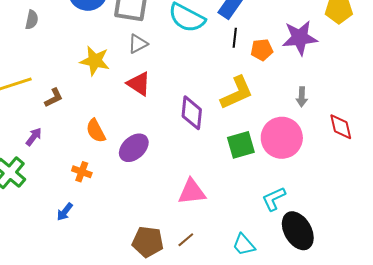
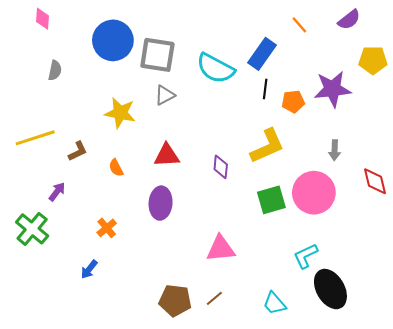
red triangle: (139, 84) -> (167, 155), moved, turned -36
purple diamond: (192, 113) -> (221, 167), size x0.7
orange semicircle: (96, 131) -> (116, 168), moved, size x0.7
purple ellipse: (134, 148) -> (161, 203), turned -44
orange cross: (82, 172) -> (107, 228), turned 30

